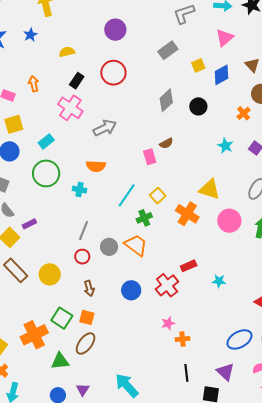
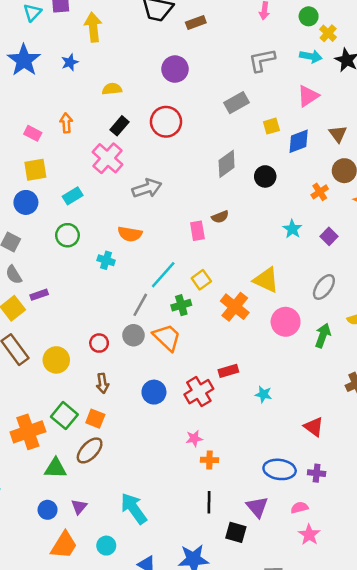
green circle: (46, 173) -> (67, 235), size x0.7
gray line: (84, 231) -> (140, 305), moved
blue ellipse: (239, 339) -> (280, 469), turned 30

